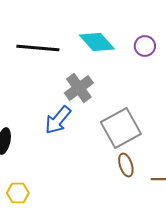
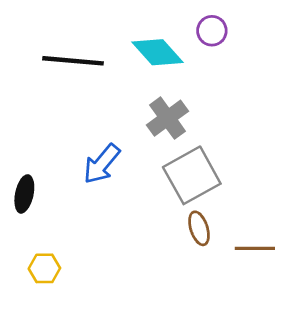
purple circle: (145, 46) -> (212, 31), moved
gray cross: (79, 88) -> (167, 118), moved

